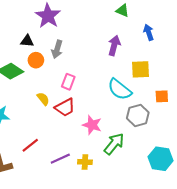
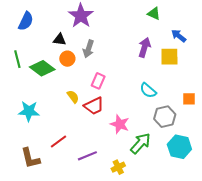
blue arrow: (149, 32) -> (179, 36), turned -35
yellow square: (141, 69) -> (169, 57), moved
cyan semicircle: (120, 89) -> (148, 90), size x0.7
cyan hexagon: (161, 159) -> (179, 147), moved
yellow cross: (85, 162) -> (118, 167), moved, turned -32

